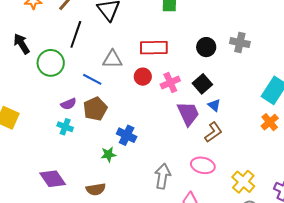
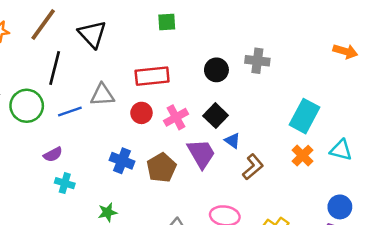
blue line: (92, 79) -> (70, 112), moved, turned -42
brown pentagon: (95, 109) -> (161, 168), moved
cyan cross: (65, 127) -> (65, 183), moved
brown L-shape: (213, 132) -> (253, 167), moved
blue cross: (127, 135) -> (122, 161), moved

